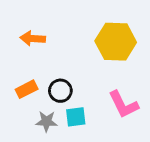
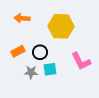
yellow hexagon: (116, 42) -> (61, 26), moved

